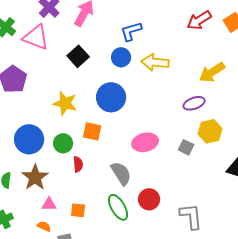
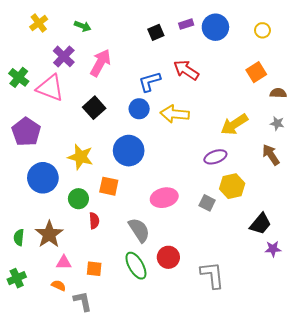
red arrow: (199, 20) -> (186, 70), moved, turned 65
blue circle: (29, 139) -> (43, 178), moved

